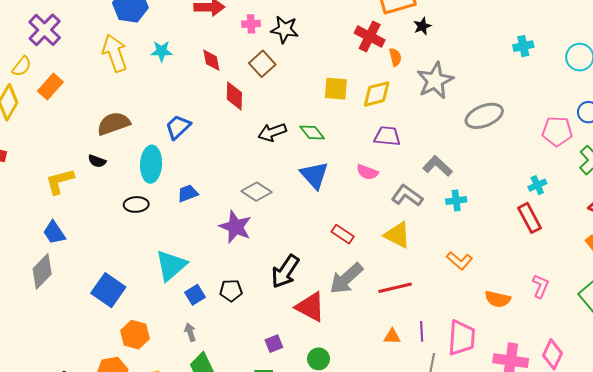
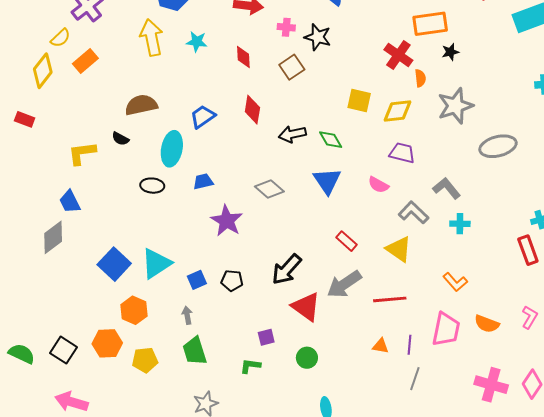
red diamond: (234, 96) -> (252, 110), moved
purple star: (235, 227) -> (227, 221), moved
cyan triangle: (171, 265) -> (156, 263), moved
pink trapezoid: (462, 338) -> (446, 329), moved

